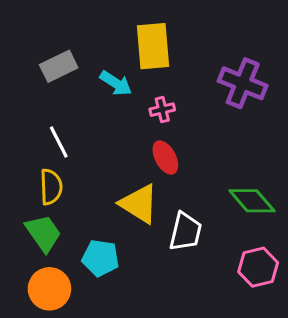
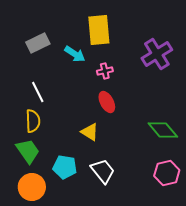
purple cross: (243, 83) -> (157, 54), turned 36
yellow triangle: (139, 204) -> (90, 132), size x0.7
white trapezoid: (185, 232) -> (103, 171), moved, turned -52

